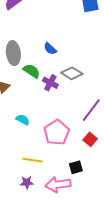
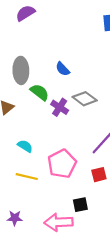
red square: (90, 139) -> (99, 175), turned 32
yellow line: (32, 160) -> (27, 177), moved
purple star: (27, 182) -> (15, 218), moved

